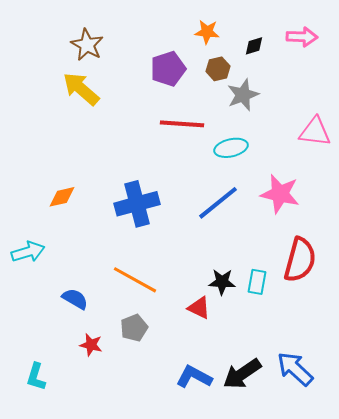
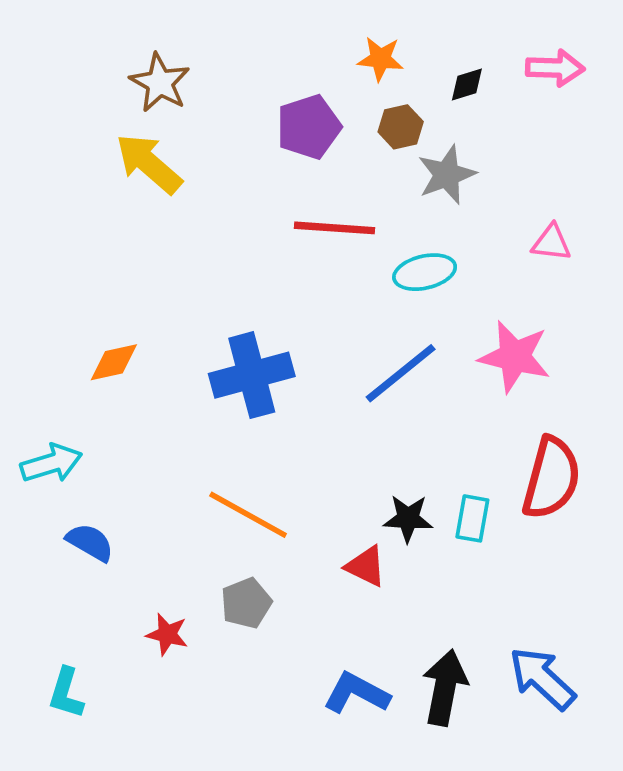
pink triangle: (315, 132) -> (551, 243), moved, size x0.7
blue semicircle: (75, 299) -> (90, 542), moved
black arrow: (242, 374) -> (445, 688), turned 135

